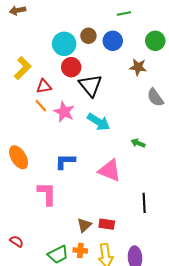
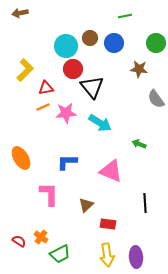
orange line: (41, 106) -> (43, 107), turned -72
pink star: (64, 112) -> (66, 113), turned -30
brown triangle: (84, 225) -> (86, 205), moved
orange cross: (80, 250) -> (41, 237), moved, turned 32

